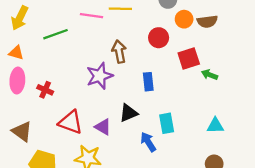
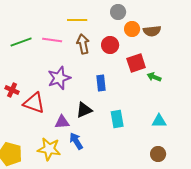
pink line: (91, 16) -> (52, 40), moved
brown arrow: (119, 52) -> (83, 44), moved
red triangle: (71, 122) -> (34, 103), moved
purple triangle: (103, 127) -> (62, 122), turned -35
blue arrow: (148, 142) -> (76, 141), moved

